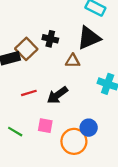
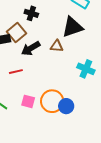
black cross: (50, 39) -> (31, 13), moved
black arrow: (57, 95) -> (31, 48), moved
orange circle: (74, 141) -> (52, 101), moved

